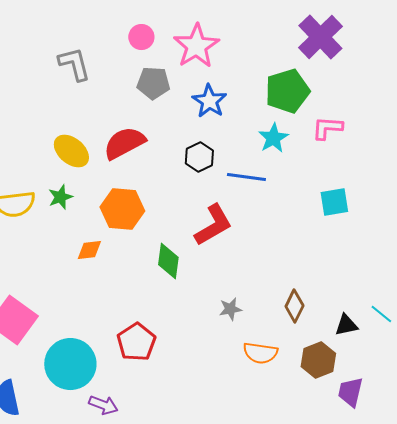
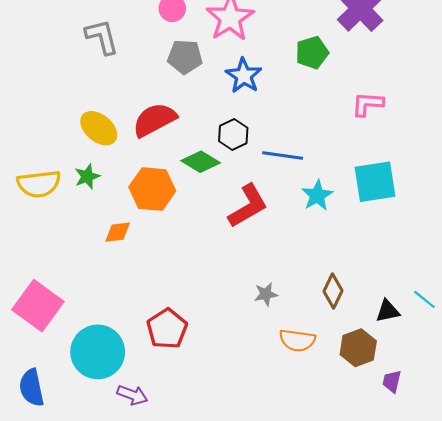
green pentagon: (287, 91) -> (312, 53), moved, size x0.7
cyan star: (273, 138) -> (317, 195), moved
cyan square: (334, 202) -> (375, 182), size x1.4
green diamond: (168, 261) -> (201, 162), moved, turned -66
purple trapezoid: (350, 392) -> (392, 381), size x0.7

